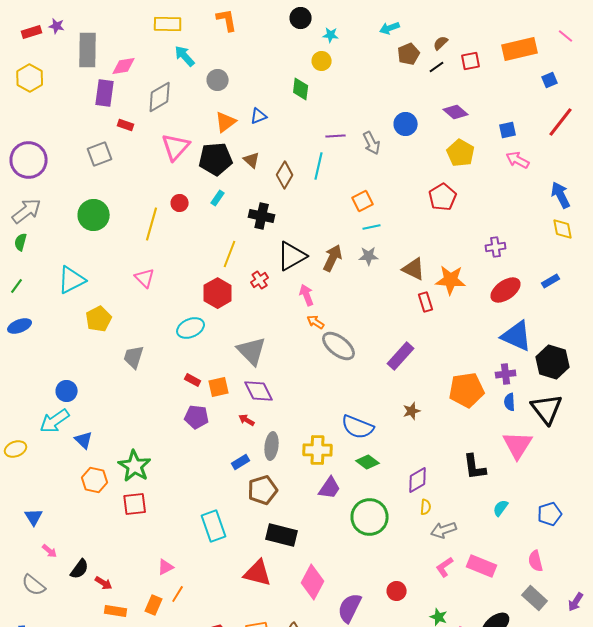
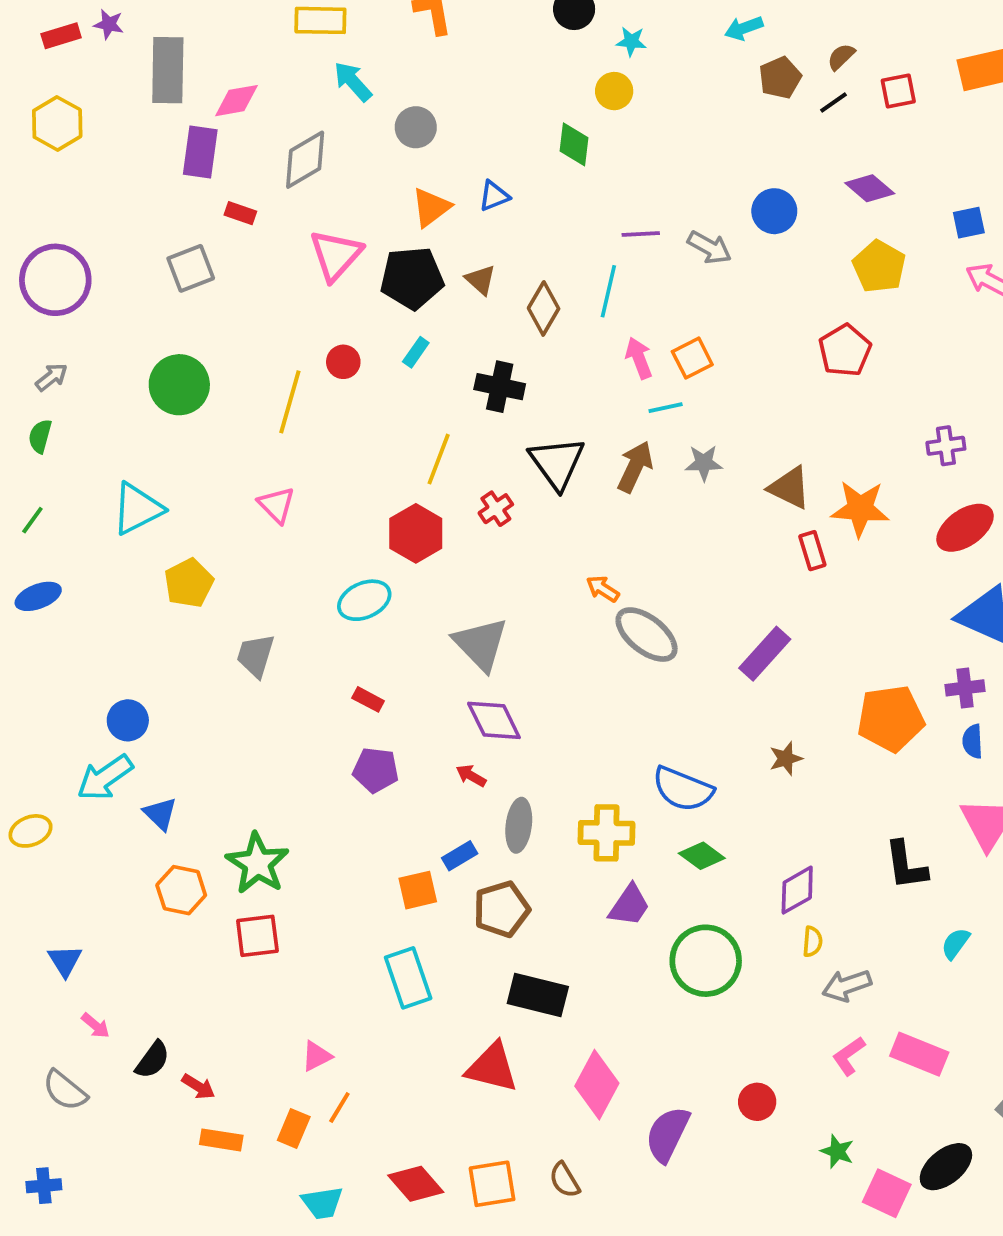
gray arrow: (372, 143) -> (709, 247), turned -35
gray arrow: (27, 211) -> (52, 377), size x0.6
cyan line: (372, 227) -> (666, 408), moved
black triangle: (292, 256) -> (557, 463), turned -36
pink arrow: (307, 295) -> (639, 358), moved
orange square: (219, 387) -> (418, 890), moved

